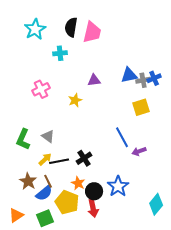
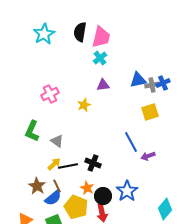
cyan cross: (60, 53) -> (100, 58), moved, turned -32
green L-shape: (23, 139) -> (32, 131), moved
black cross: (84, 158) -> (93, 163), turned -35

